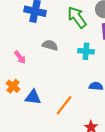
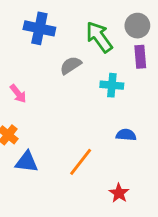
gray semicircle: (50, 45) -> (71, 65), moved, turned -49
blue triangle: (33, 97) -> (27, 162), moved

